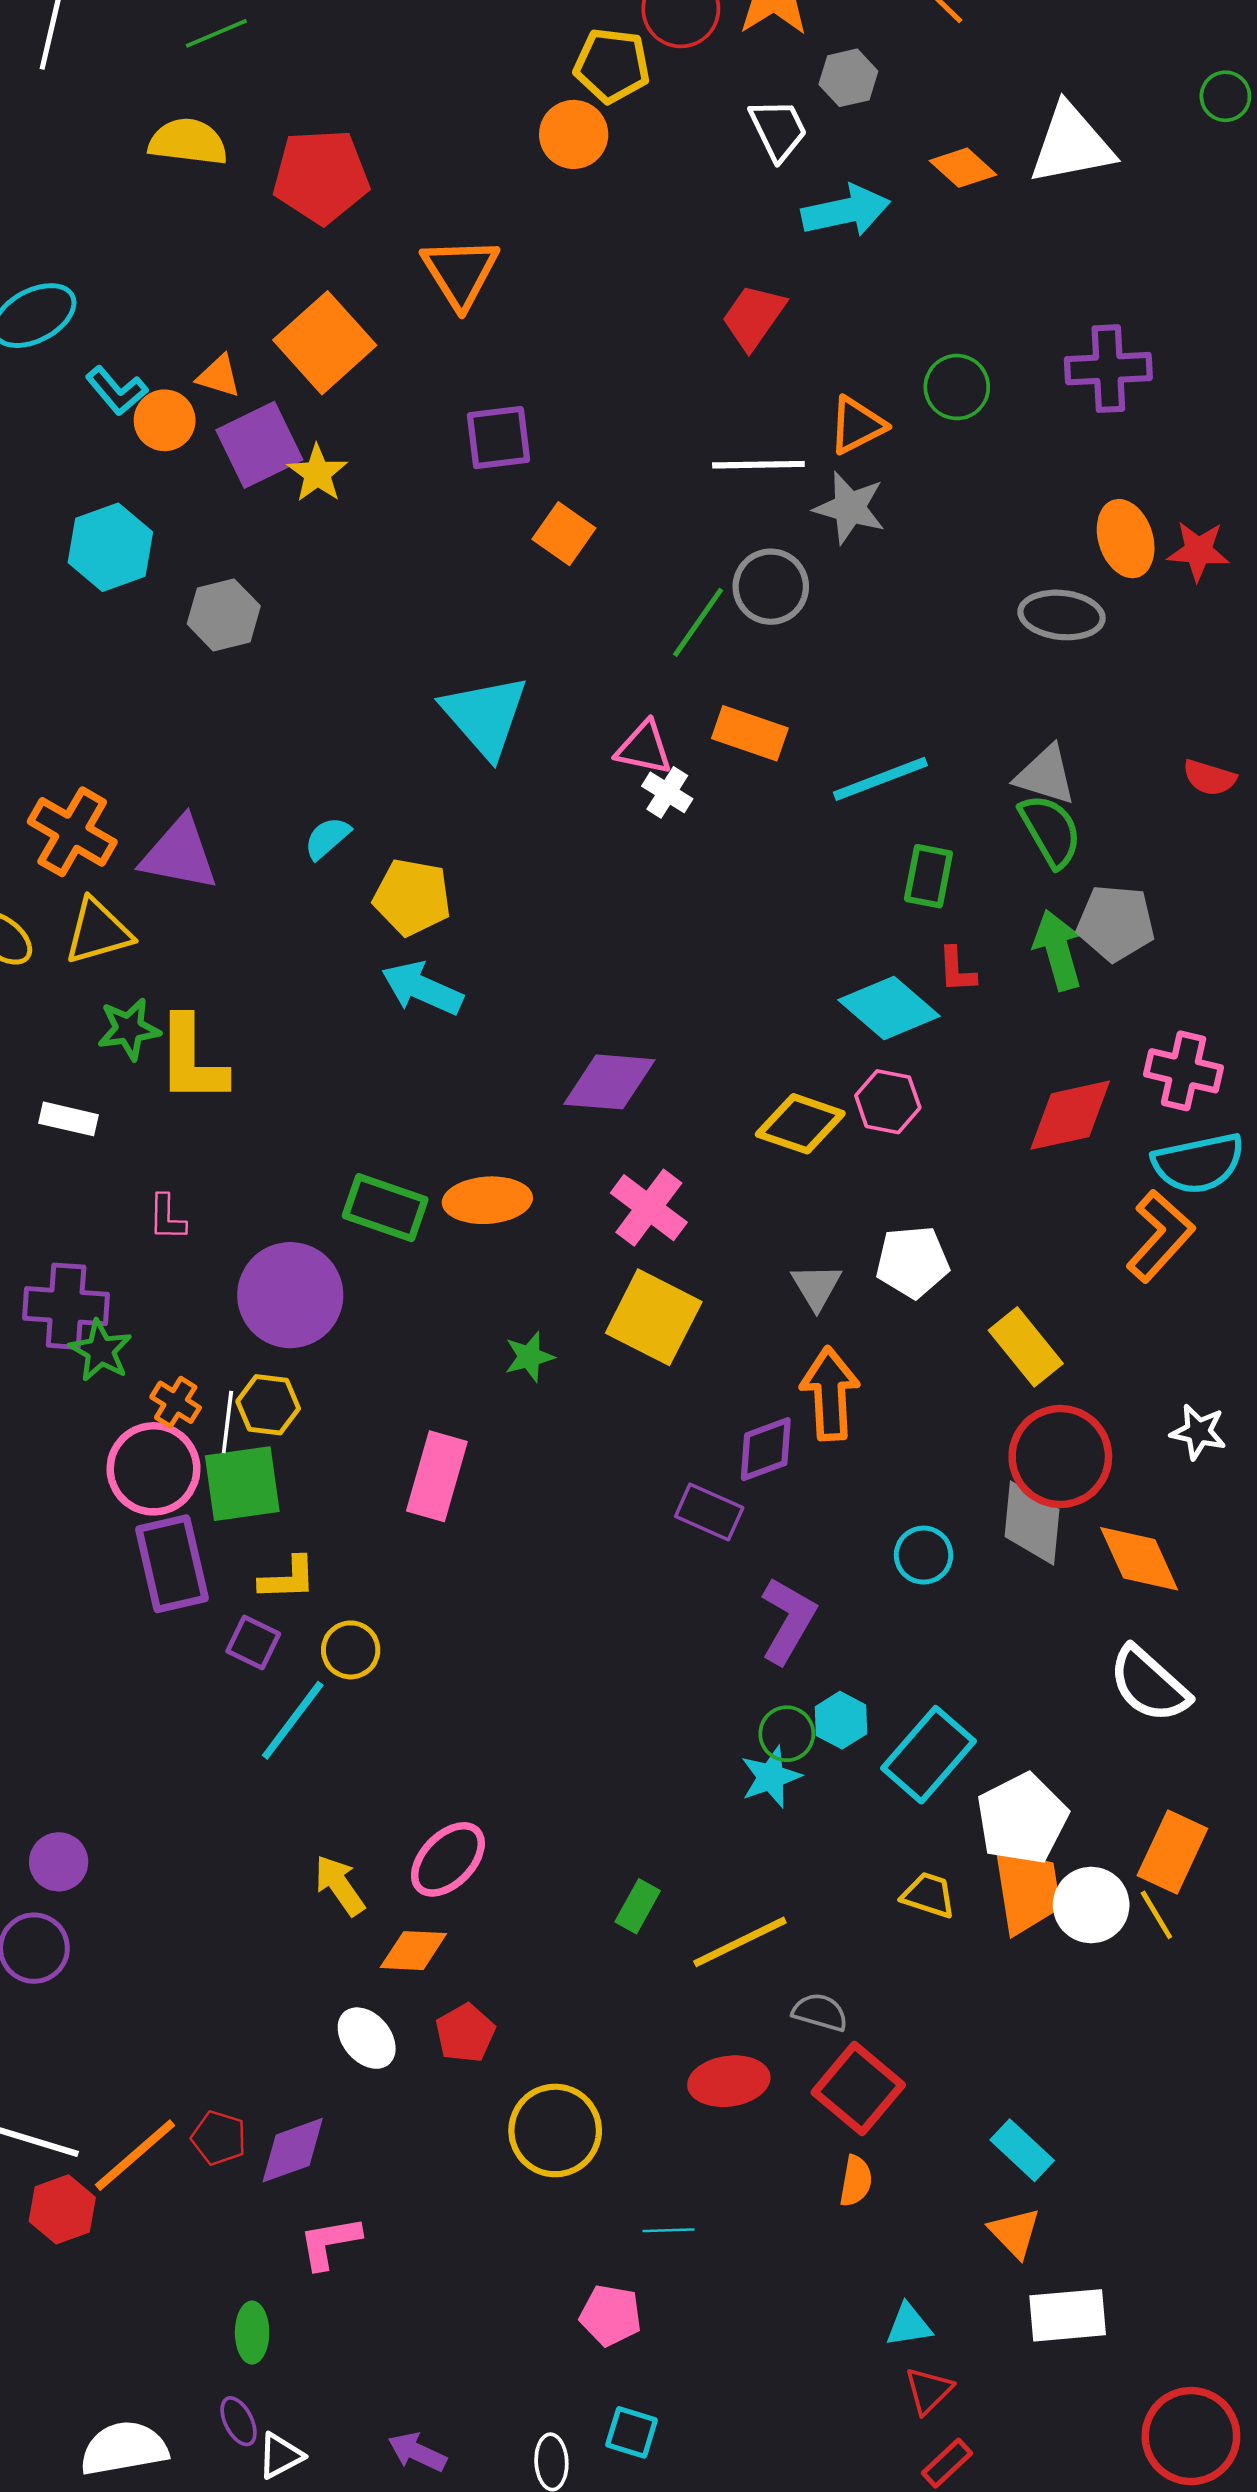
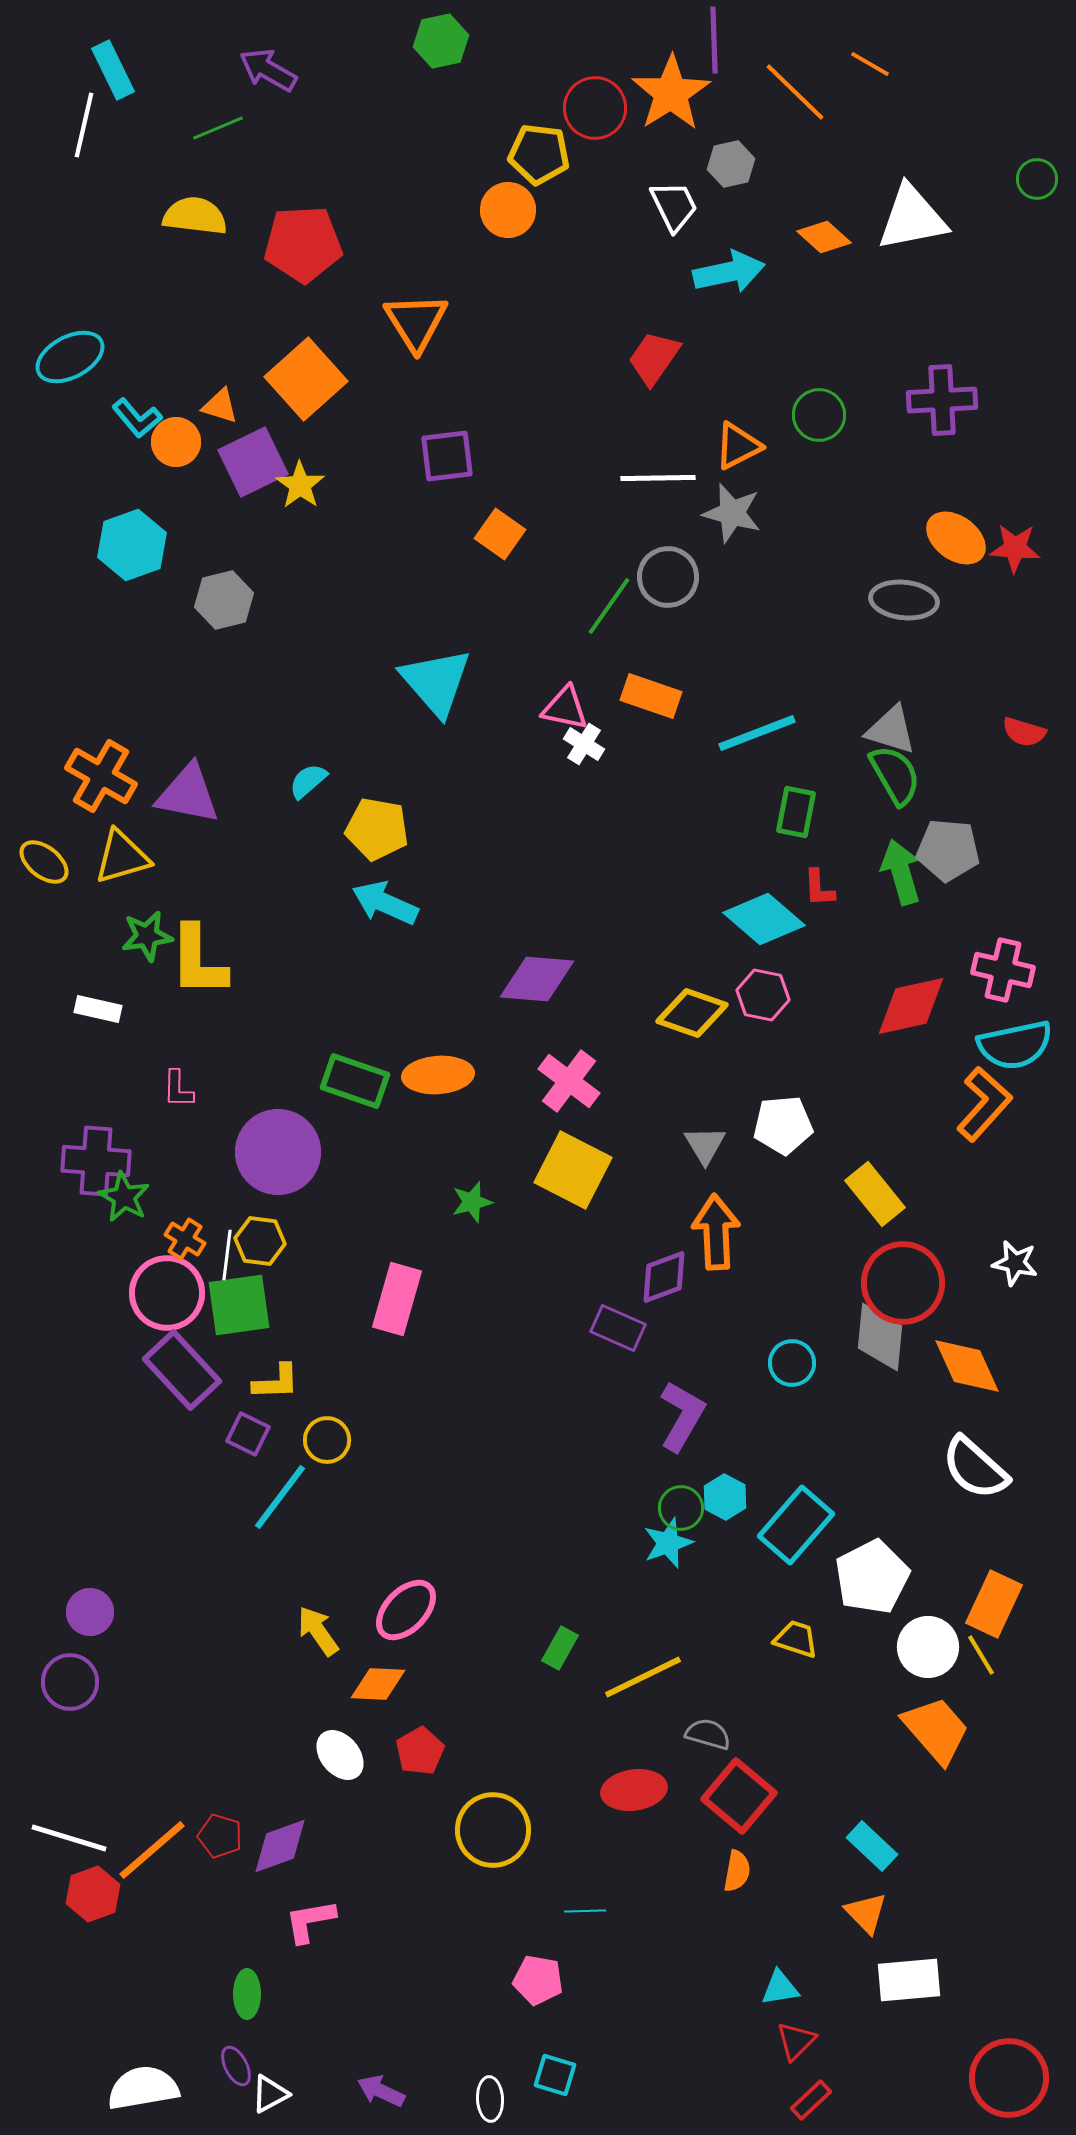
orange ellipse: (1126, 539) -> (956, 538), turned -36
purple rectangle: (172, 1564) -> (182, 1370), turned -30
orange trapezoid: (1027, 1890) -> (936, 1730), moved, turned -32

